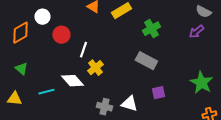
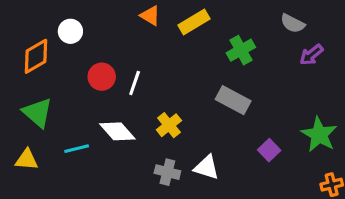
gray semicircle: (203, 12) -> (293, 23), moved
red circle: (61, 35) -> (102, 77), moved
yellow cross: (95, 68) -> (169, 125), moved
green triangle: (21, 69) -> (38, 113), size x1.5
purple square: (158, 93) -> (269, 150), moved, turned -32

